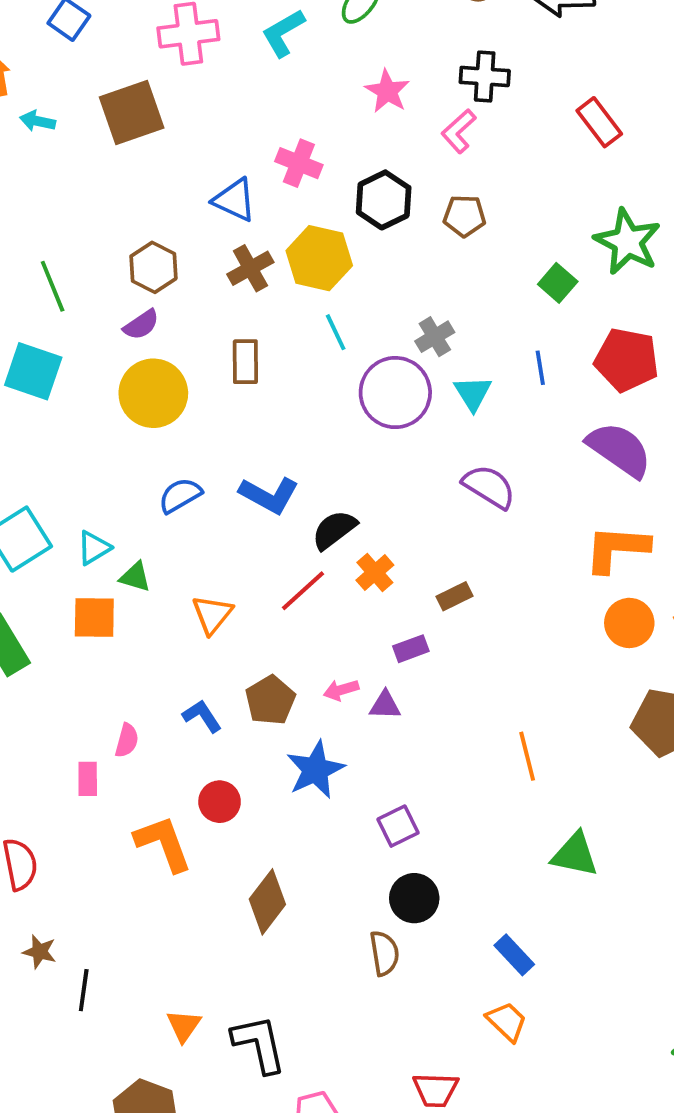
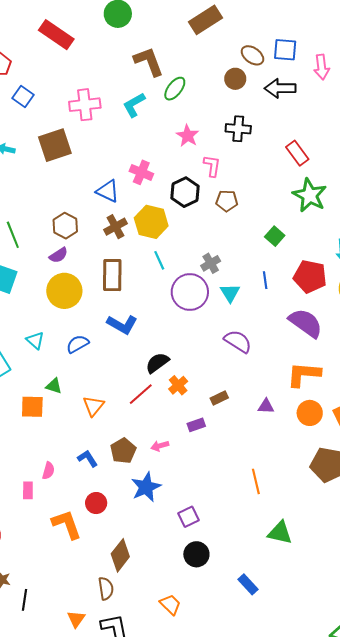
pink L-shape: (459, 131) -> (212, 166), moved, turned 140
green star: (628, 242) -> (310, 195), moved
brown rectangle: (245, 362) -> (112, 275), size x1.4
blue L-shape: (269, 495) -> (122, 324), moved
cyan triangle: (94, 548) -> (35, 340), moved, turned -48
purple triangle: (385, 705) -> (266, 406), moved
brown semicircle: (384, 953) -> (106, 589), moved
orange trapezoid: (507, 1021) -> (170, 604), moved

